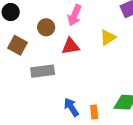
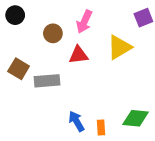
yellow triangle: (108, 37) -> (119, 47), size x1.4
brown square: (17, 45) -> (19, 69), moved

